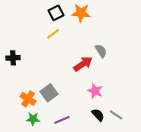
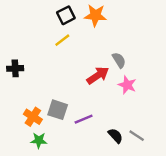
pink star: (95, 91) -> (127, 85), moved
gray square: (49, 93) -> (58, 110), turned -36
purple line: (62, 120) -> (84, 119), moved

